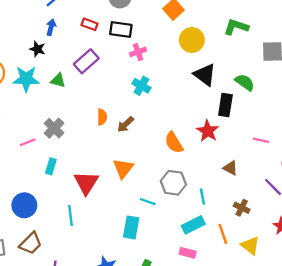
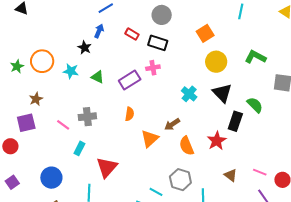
pink cross: (138, 52) -> (153, 68), moved
purple rectangle: (86, 61) -> (130, 80), moved
cyan star: (26, 79) -> (71, 71), size x0.7
cyan cross: (141, 86) -> (189, 94), moved
brown arrow: (125, 124) -> (172, 124), moved
gray cross: (54, 128) -> (87, 117), turned 30
pink line: (261, 140) -> (260, 172), moved
pink line: (28, 142) -> (63, 125), turned 48
orange triangle: (123, 168) -> (150, 139), moved

